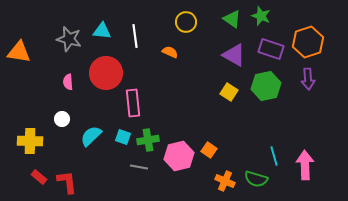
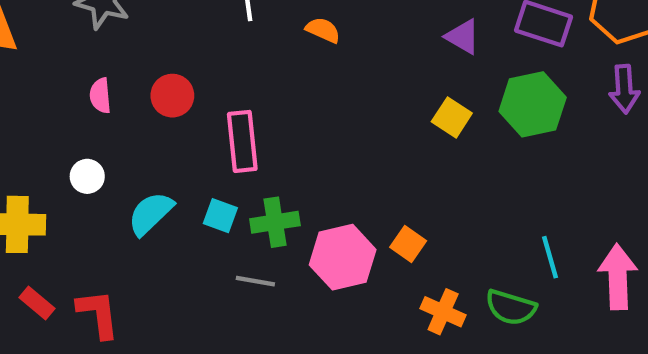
purple triangle: (234, 55) -> (463, 37), size x0.7
red circle: (106, 73) -> (172, 96), moved, size x0.6

